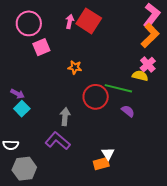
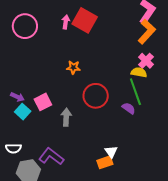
pink square: (41, 47) -> (43, 102), moved
green line: (118, 88) -> (135, 92), moved, turned 60
purple L-shape: (58, 141) -> (51, 156), moved

